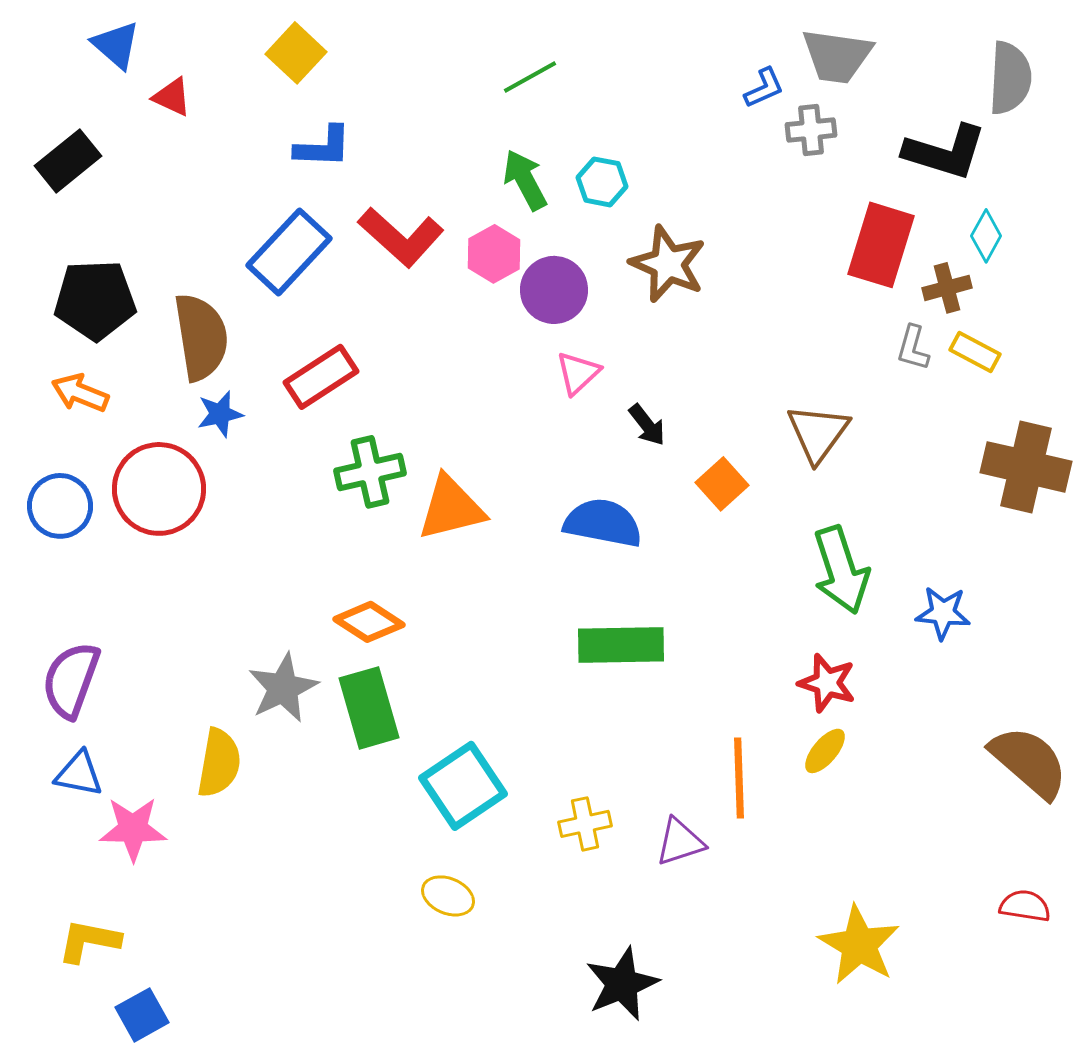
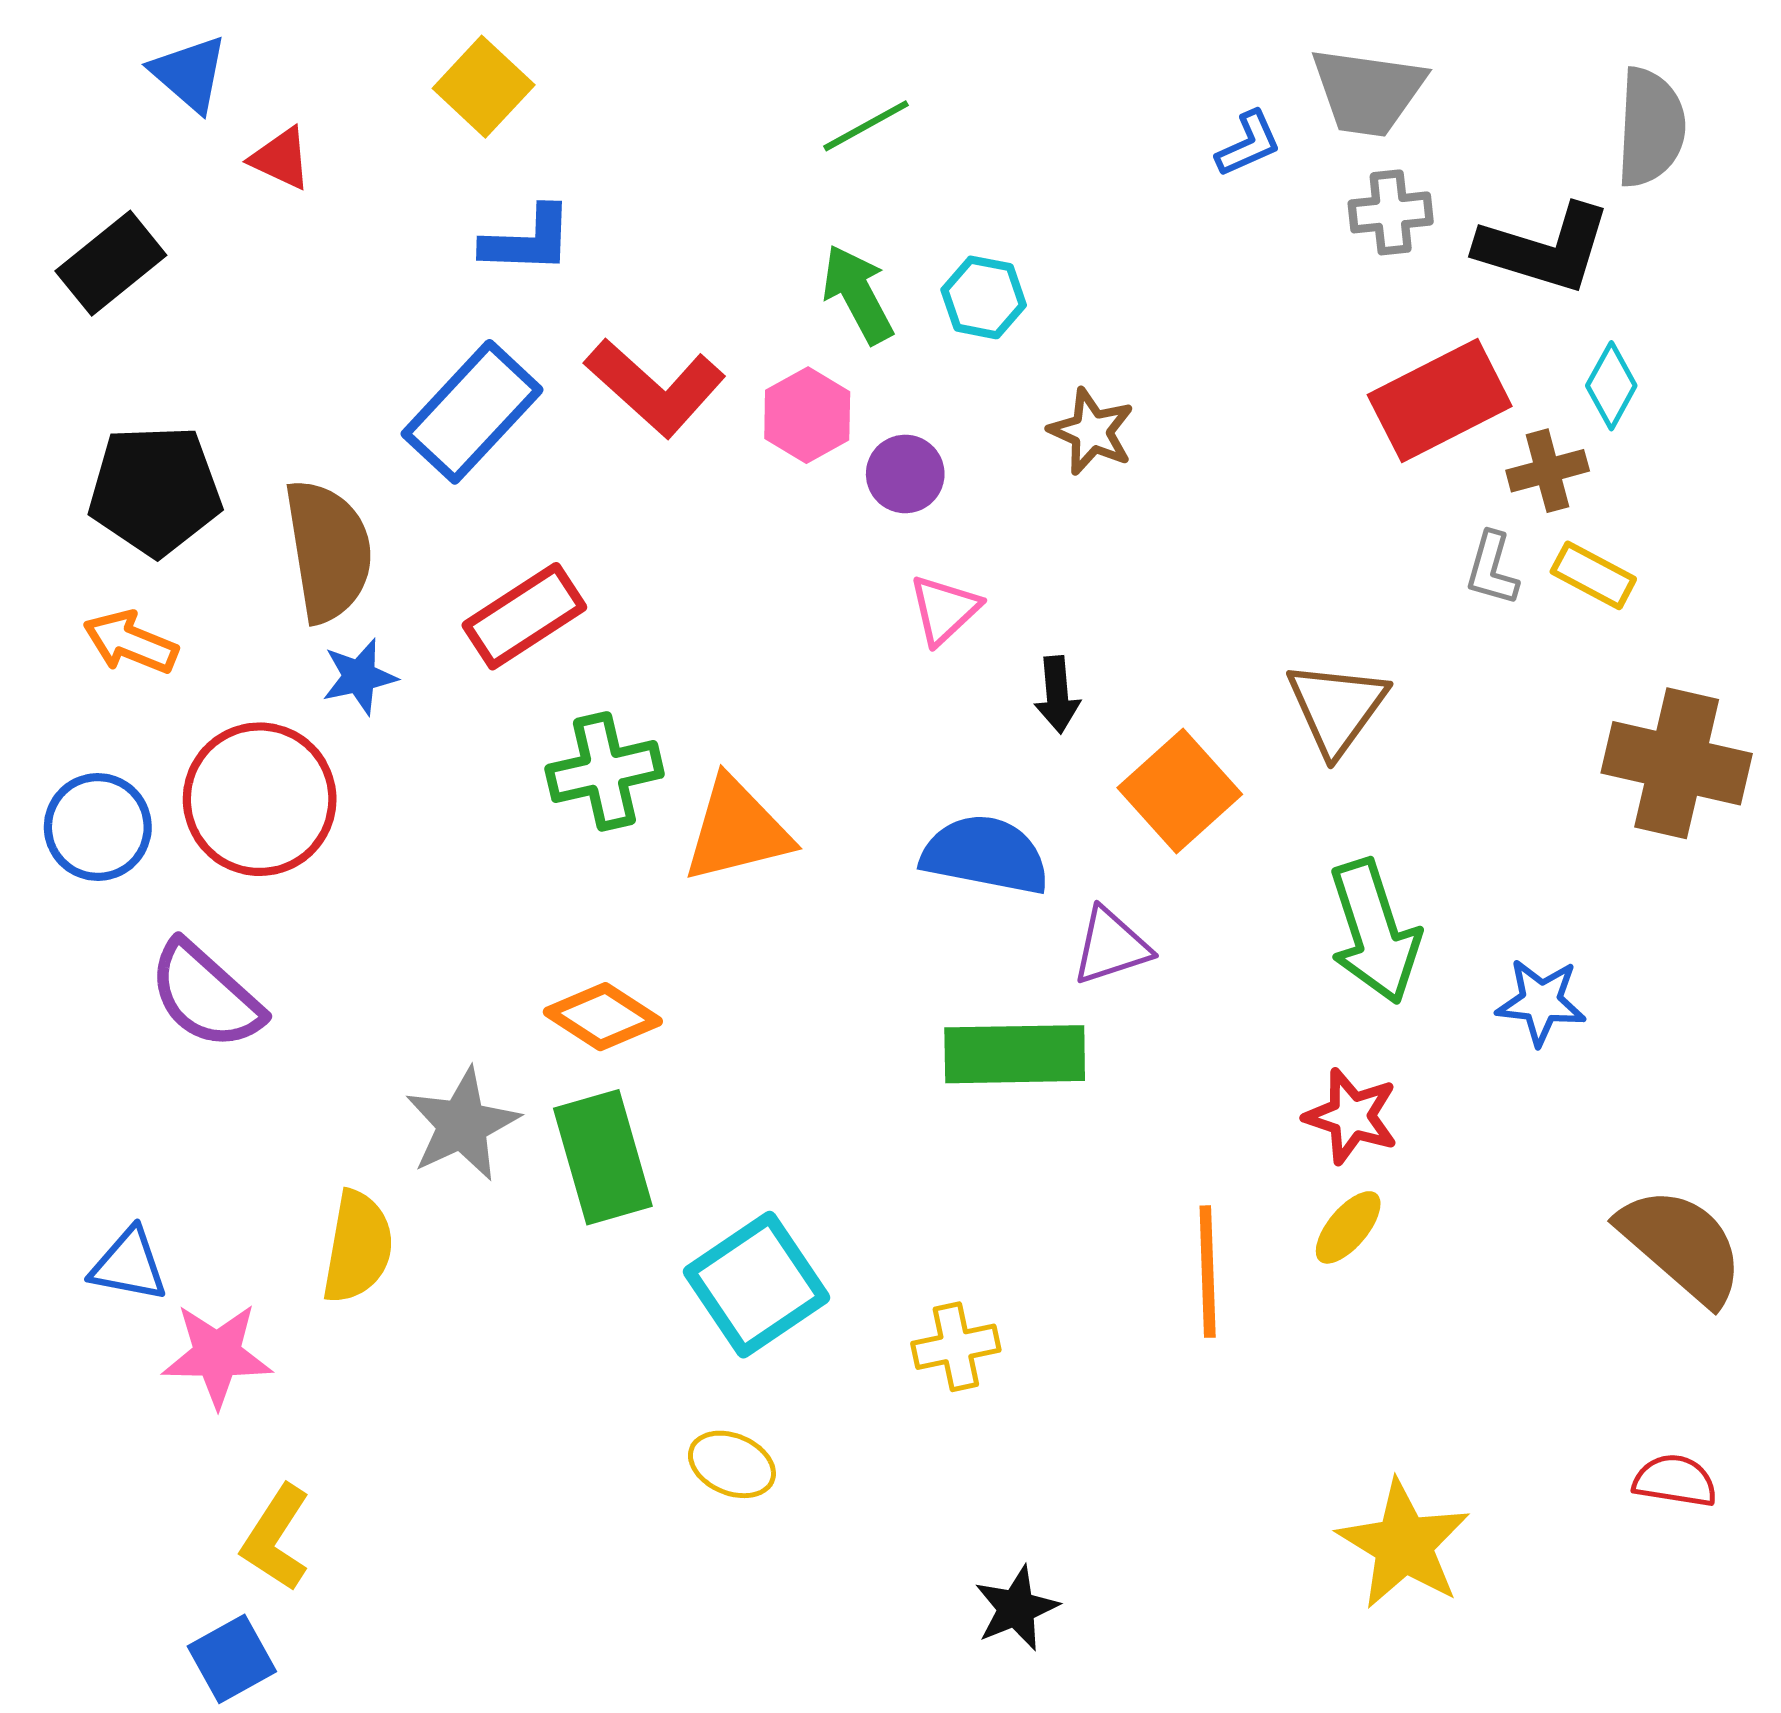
gray cross: (811, 130) -> (1391, 212), moved
red rectangle: (881, 245) -> (1440, 400), turned 46
brown star: (668, 264) -> (1092, 431), size x0.7
purple circle: (554, 290) -> (905, 474), size x0.7
black arrow: (647, 425) -> (1057, 695), turned 33
orange square: (722, 484) -> (1180, 791), size x1.4
purple semicircle: (71, 680) -> (206, 995), moved, turned -68
purple triangle: (680, 842) -> (1111, 946), moved
yellow L-shape: (89, 941) -> (276, 1538), moved, turned -68
black star: (622, 984) -> (1016, 1608), size x0.7

